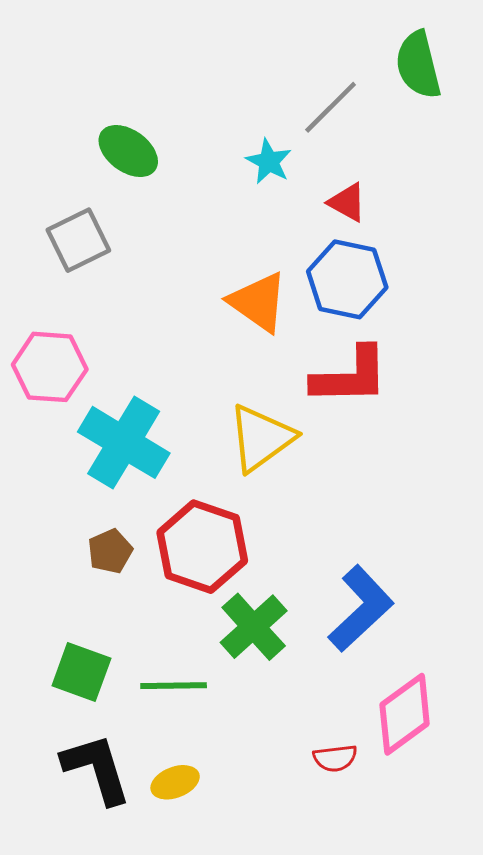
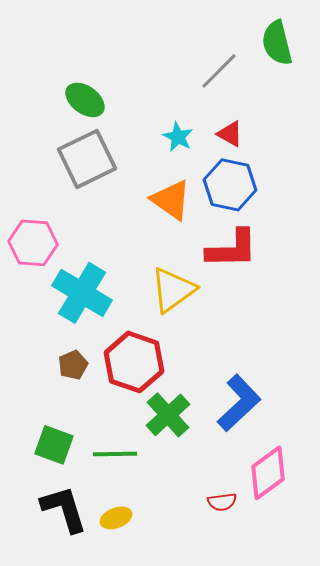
cyan star: (269, 162) -> (178, 137), moved
gray square: (78, 240) -> (87, 159), moved, size x1.4

